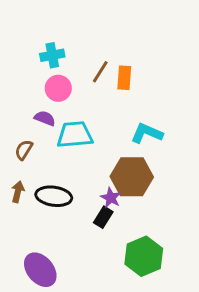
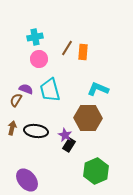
purple semicircle: (45, 118) -> (26, 89), moved
cyan trapezoid: (75, 135) -> (50, 90), turned -100
purple star: (111, 198) -> (65, 135), moved

